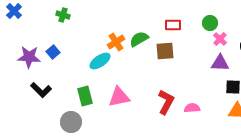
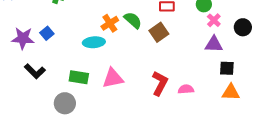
green semicircle: (139, 39) -> (133, 20), turned 72
brown square: (165, 51) -> (159, 32), turned -30
cyan ellipse: (100, 61) -> (94, 42), turned 30
green rectangle: (85, 96) -> (79, 77), turned -66

